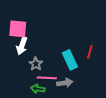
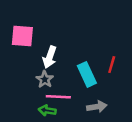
white arrow: (22, 46) -> (50, 57), moved
gray arrow: (65, 83) -> (97, 107), moved

